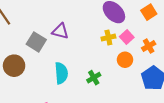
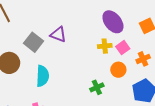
cyan semicircle: (61, 73) -> (43, 76), moved
green cross: (94, 78) -> (97, 87), moved

